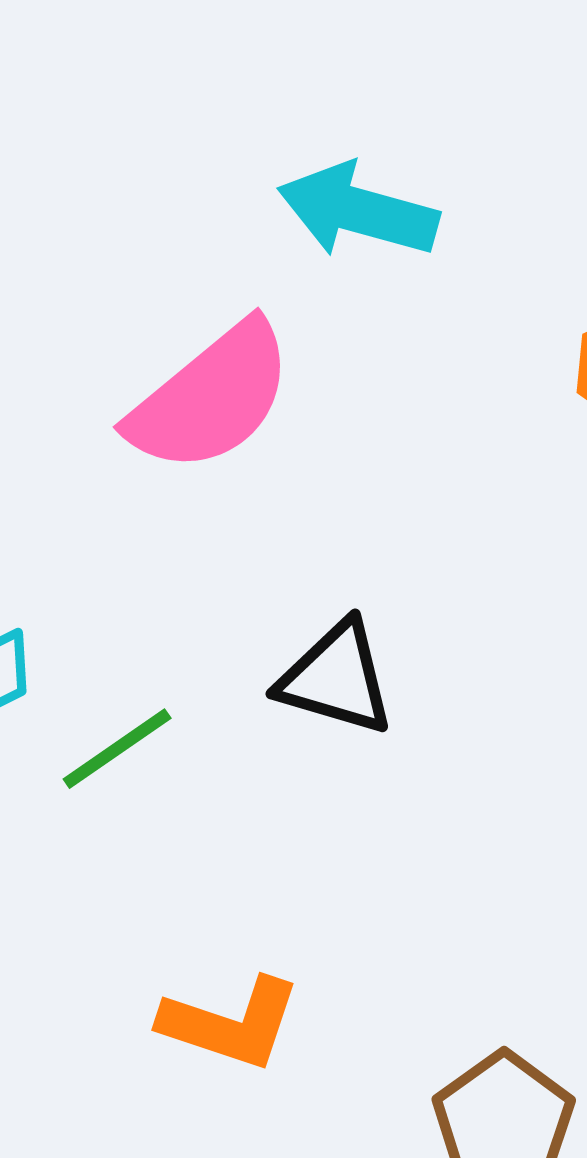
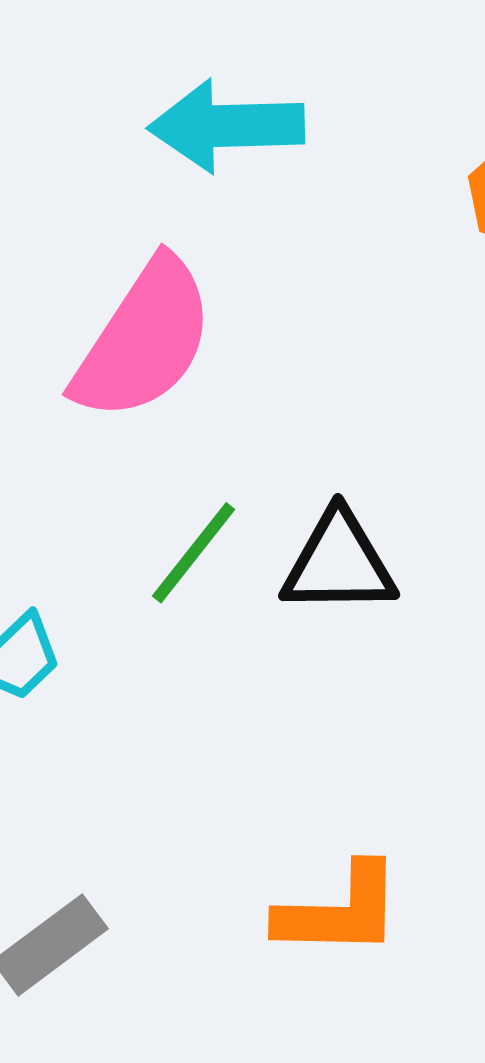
green line: (117, 749) -> (194, 553), moved

